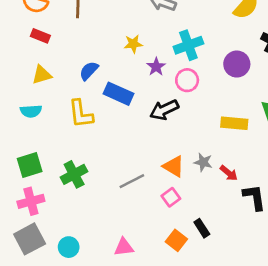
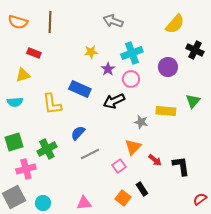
red rectangle: (40, 36) -> (34, 53), moved
blue semicircle: (89, 71) -> (78, 133), moved
gray star: (203, 162) -> (141, 122), moved
orange triangle: (174, 166) -> (133, 147), moved, turned 42
red arrow: (229, 173) -> (155, 160), moved
pink cross: (31, 201) -> (26, 169), moved

